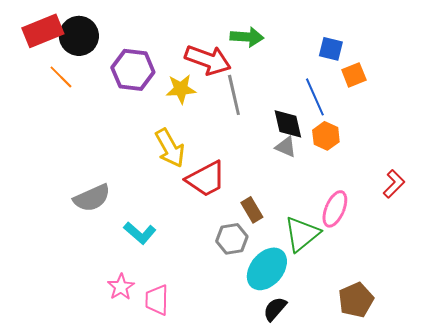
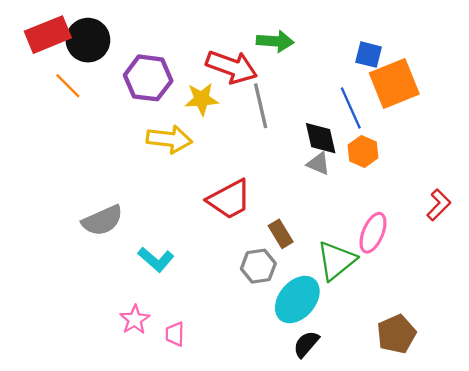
orange square: (354, 75) -> (394, 84), size x1.8
yellow arrow: (170, 148) -> (169, 139), moved, turned -54
pink trapezoid: (157, 300) -> (175, 334), size x0.7

